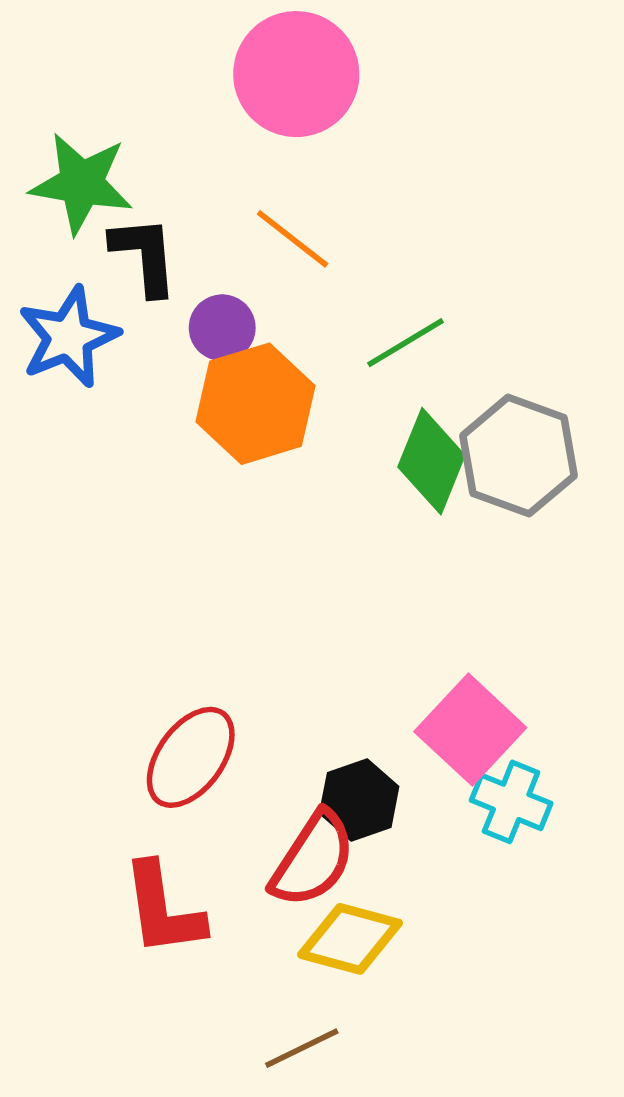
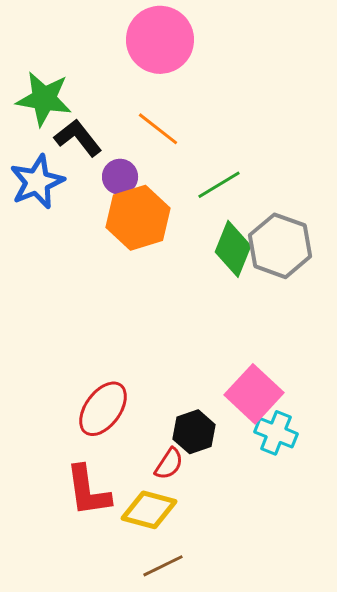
black L-shape: (144, 256) -> (78, 138), turned -33
red semicircle: (313, 859) -> (169, 464), size x0.6
yellow diamond: (350, 939) -> (149, 510), moved

